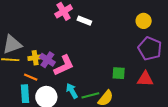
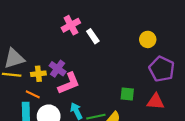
white rectangle: (84, 21) -> (93, 36), turned 32
yellow circle: (144, 21) -> (148, 39), moved
purple cross: (47, 60) -> (58, 69), moved

